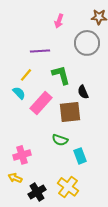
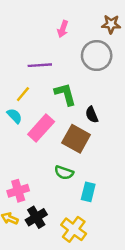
brown square: (70, 112) -> (76, 139), turned 35
cyan rectangle: (80, 156) -> (88, 192), turned 35
black cross: (37, 192) -> (36, 217), moved

